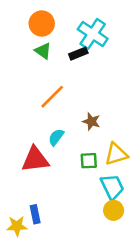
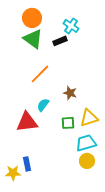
cyan cross: (93, 34) -> (71, 26), size x0.7
green triangle: (43, 51) -> (33, 39), size x1.5
cyan trapezoid: (112, 187) -> (86, 143), turned -80

